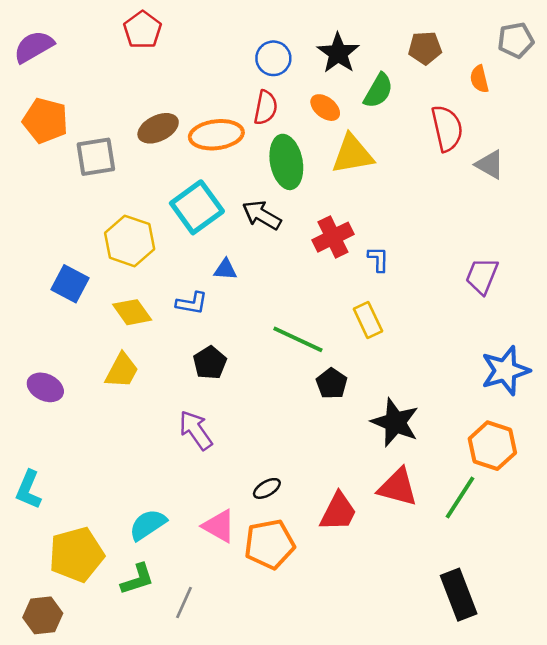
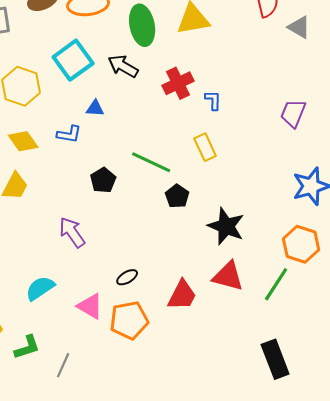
black pentagon: (210, 363) -> (103, 180), moved
cyan semicircle: (148, 525) -> (40, 288), moved

